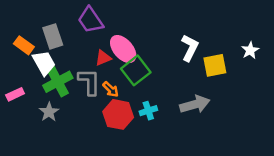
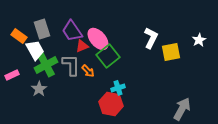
purple trapezoid: (90, 20) -> (72, 31), moved
gray arrow: (195, 104) -> (182, 109), moved, turned -45
red hexagon: (118, 114) -> (111, 104), moved

